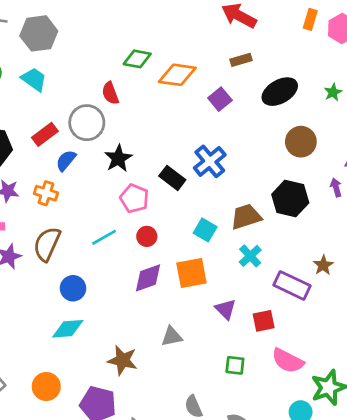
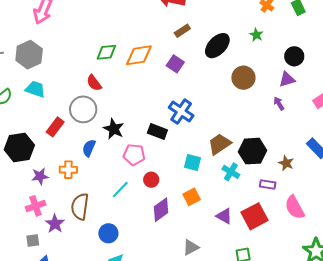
blue semicircle: (66, 161) -> (89, 148), moved
black hexagon: (290, 199) -> (252, 151), moved
orange square: (191, 273) -> (192, 197), size x0.7
purple rectangle: (292, 285) -> (268, 185), size x0.6
red square: (264, 321) -> (254, 216), size x1.5
pink semicircle: (288, 361) -> (295, 207), moved, turned 50

